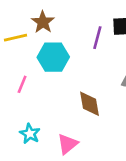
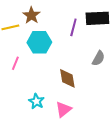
cyan star: (30, 134) -> (36, 101), moved
pink triangle: (67, 144) -> (63, 109), moved

